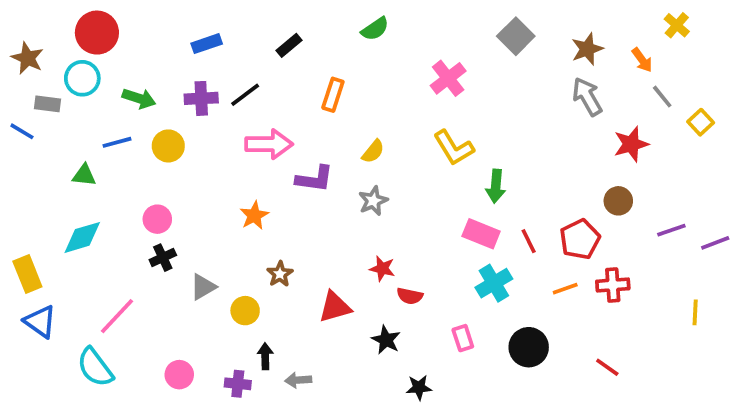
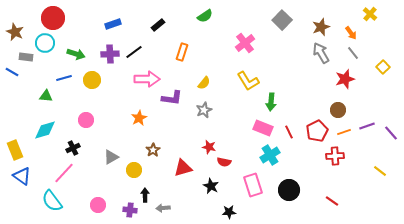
gray line: (662, 97) -> (353, 53), moved
purple line: (715, 243) -> (391, 133), turned 70
black cross: (163, 258) -> (73, 148), moved
orange line: (565, 289) -> (344, 132), moved
yellow line: (695, 312) -> (380, 171), turned -56
pink rectangle: (463, 338) -> (253, 185), size x1.6

